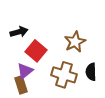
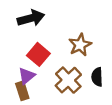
black arrow: (19, 32) -> (31, 18), moved, size x1.4
brown cross: (64, 75) -> (68, 80), turned 30

